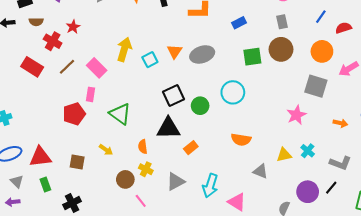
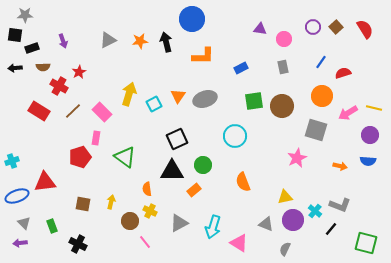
brown circle: (281, 49) -> (282, 106), moved
green circle: (200, 106) -> (203, 165), moved
orange semicircle: (241, 139) -> (243, 182), turned 60
yellow arrow: (106, 150) -> (111, 202), moved, turned -112
cyan cross: (308, 151) -> (315, 211), moved
red triangle: (40, 157) -> (45, 182), moved
gray triangle: (261, 171) -> (266, 224), moved
purple circle: (308, 192) -> (293, 220), moved
black cross: (72, 203) -> (78, 244), turned -36

